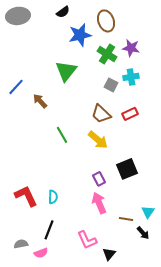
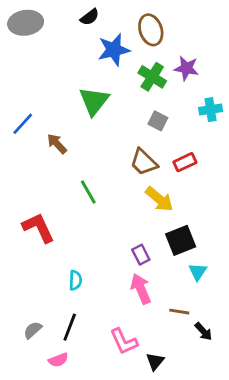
cyan cross: (131, 77) -> (211, 110), moved
yellow arrow: (98, 140) -> (159, 199), moved
red L-shape: (26, 196) -> (38, 228), moved
cyan triangle: (148, 212) -> (198, 272), moved
gray semicircle: (21, 244) -> (33, 330), moved, turned -32

